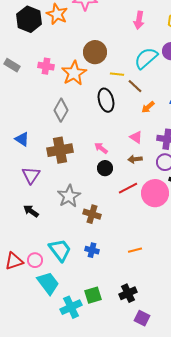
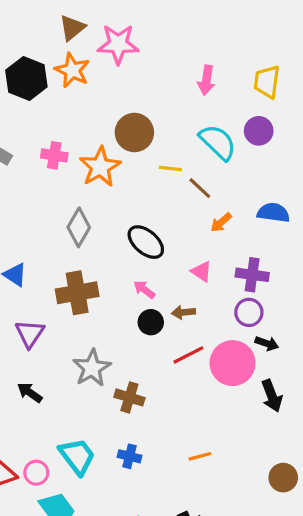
cyan semicircle: (146, 58) -> (218, 142), turned 85
black ellipse: (106, 100) -> (146, 242), moved, turned -35
brown arrow: (135, 159) -> (183, 312), moved

